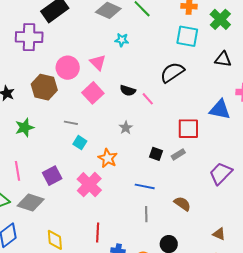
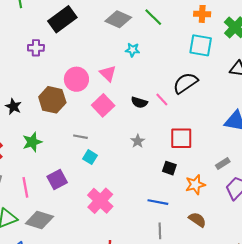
purple cross: (29, 37) -> (36, 48), size x0.6
pink line: (148, 99) -> (162, 100), moved
red square: (188, 129) -> (181, 138), moved
gray rectangle: (178, 154) -> (223, 163), moved
orange star: (108, 158) -> (195, 185), moved, turned 30
purple square: (52, 176) -> (57, 179), moved

